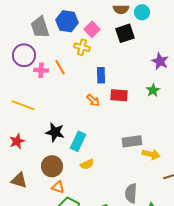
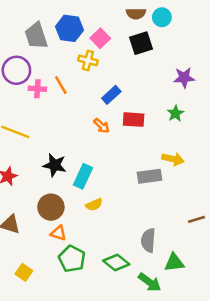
purple star: (160, 61) -> (184, 78), turned -30
blue rectangle: (101, 75) -> (111, 95), turned 49
yellow arrow: (151, 154) -> (173, 159), moved

